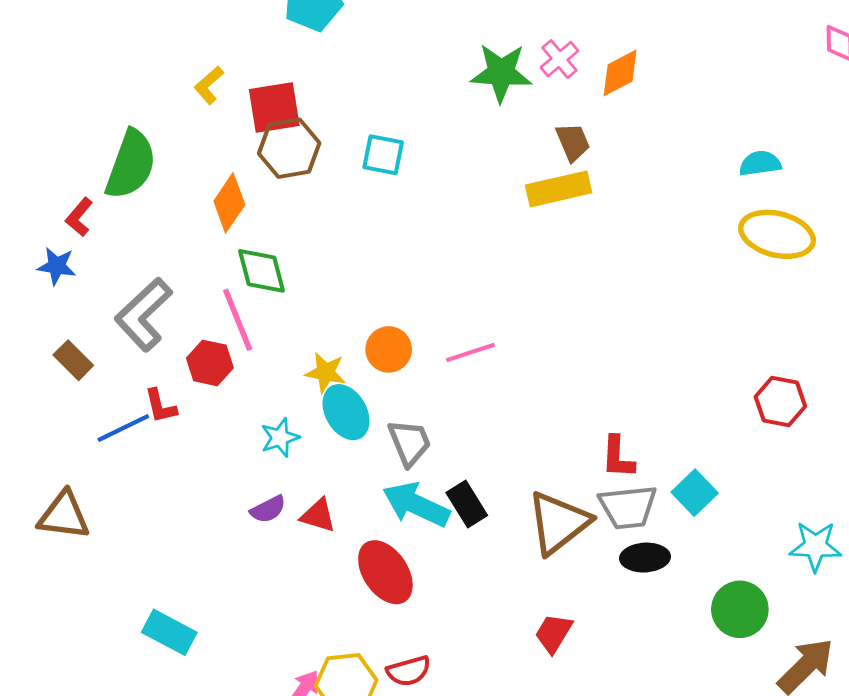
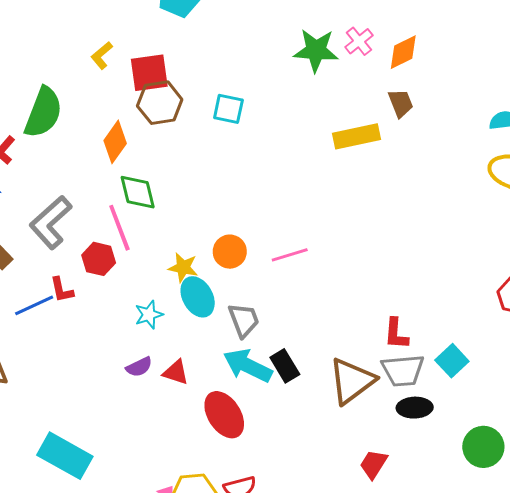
brown trapezoid: (573, 142) -> (401, 103), moved
cyan rectangle: (169, 632) -> (65, 456), size x1.4
red trapezoid: (554, 633) -> (373, 464), moved

